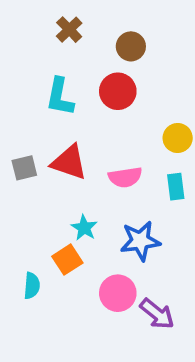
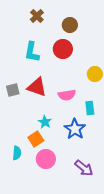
cyan rectangle: (176, 187) -> (90, 108), moved
blue star: (140, 241) -> (75, 129), turned -30
pink circle: (118, 293) -> (46, 159), moved

